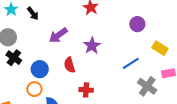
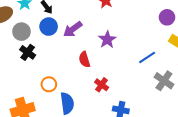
purple circle: (137, 24) -> (167, 17), moved
blue circle: (40, 69) -> (49, 27), moved
red cross: (86, 90) -> (102, 85), turned 32

